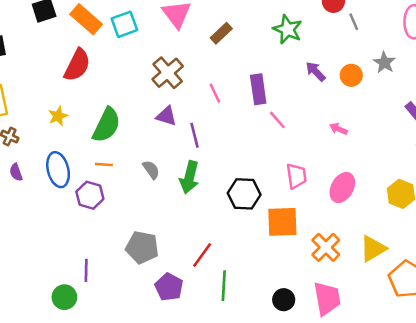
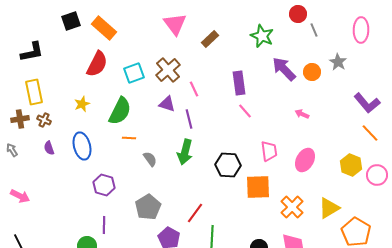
cyan square: (124, 24) -> (134, 73), moved
purple arrow: (316, 71) -> (284, 69), size x1.5
pink line: (215, 93) -> (194, 89), moved
pink line: (277, 120) -> (245, 111), moved
orange line: (104, 165) -> (129, 138), moved
gray semicircle: (151, 170) -> (150, 159), moved
purple hexagon: (90, 195) -> (104, 185), moved
gray pentagon: (142, 247) -> (148, 207), turned 30

